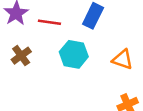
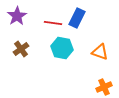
red line: (49, 22) -> (53, 23), moved

